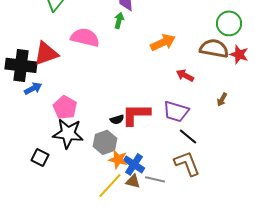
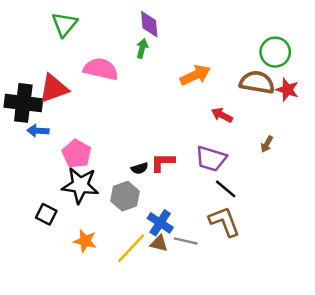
blue arrow: (33, 88) -> (38, 131), turned -150
red L-shape: (136, 114) -> (163, 162), size x0.7
orange star: (118, 159) -> (85, 241), moved

